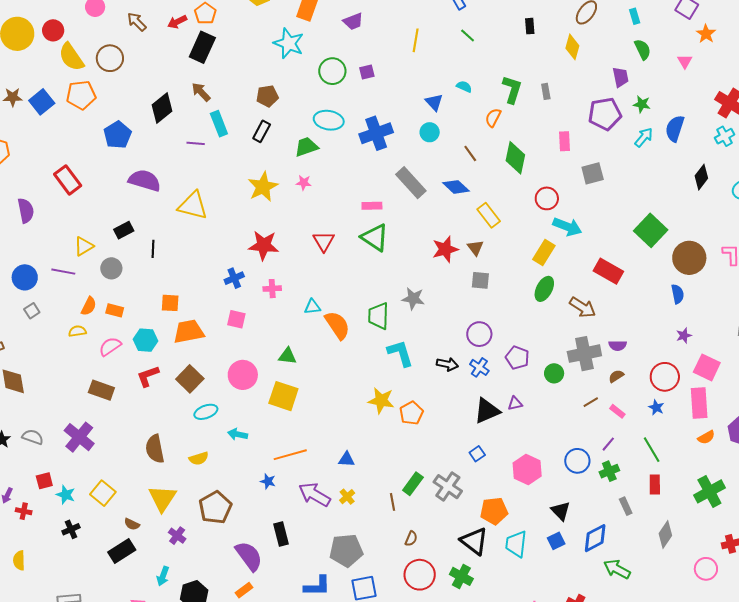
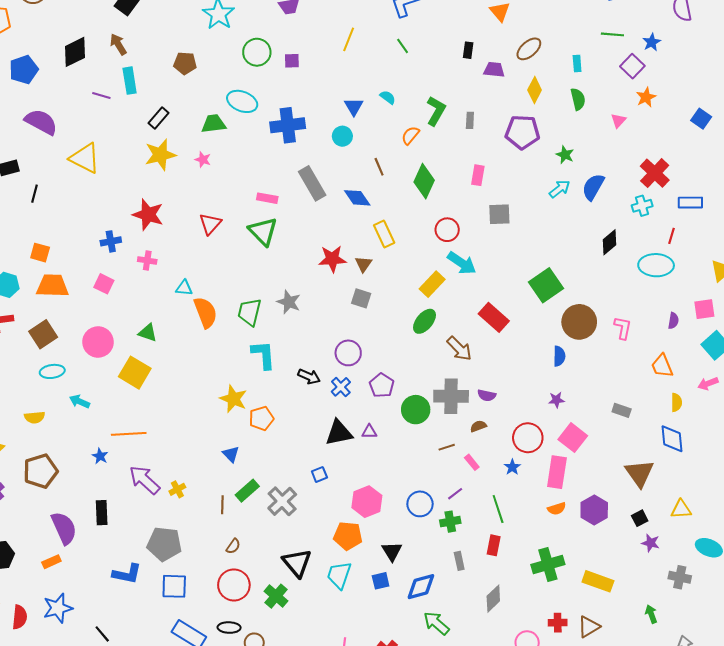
yellow diamond: (572, 47) -> (535, 90), moved
purple trapezoid: (620, 77) -> (494, 70), moved, turned -85
purple pentagon: (605, 114) -> (522, 132), moved
black rectangle: (262, 131) -> (158, 118), moved
green circle: (554, 373) -> (416, 410), size x1.4
blue triangle: (347, 459) -> (231, 454), moved, turned 30
orange pentagon: (494, 511) -> (348, 536), moved

